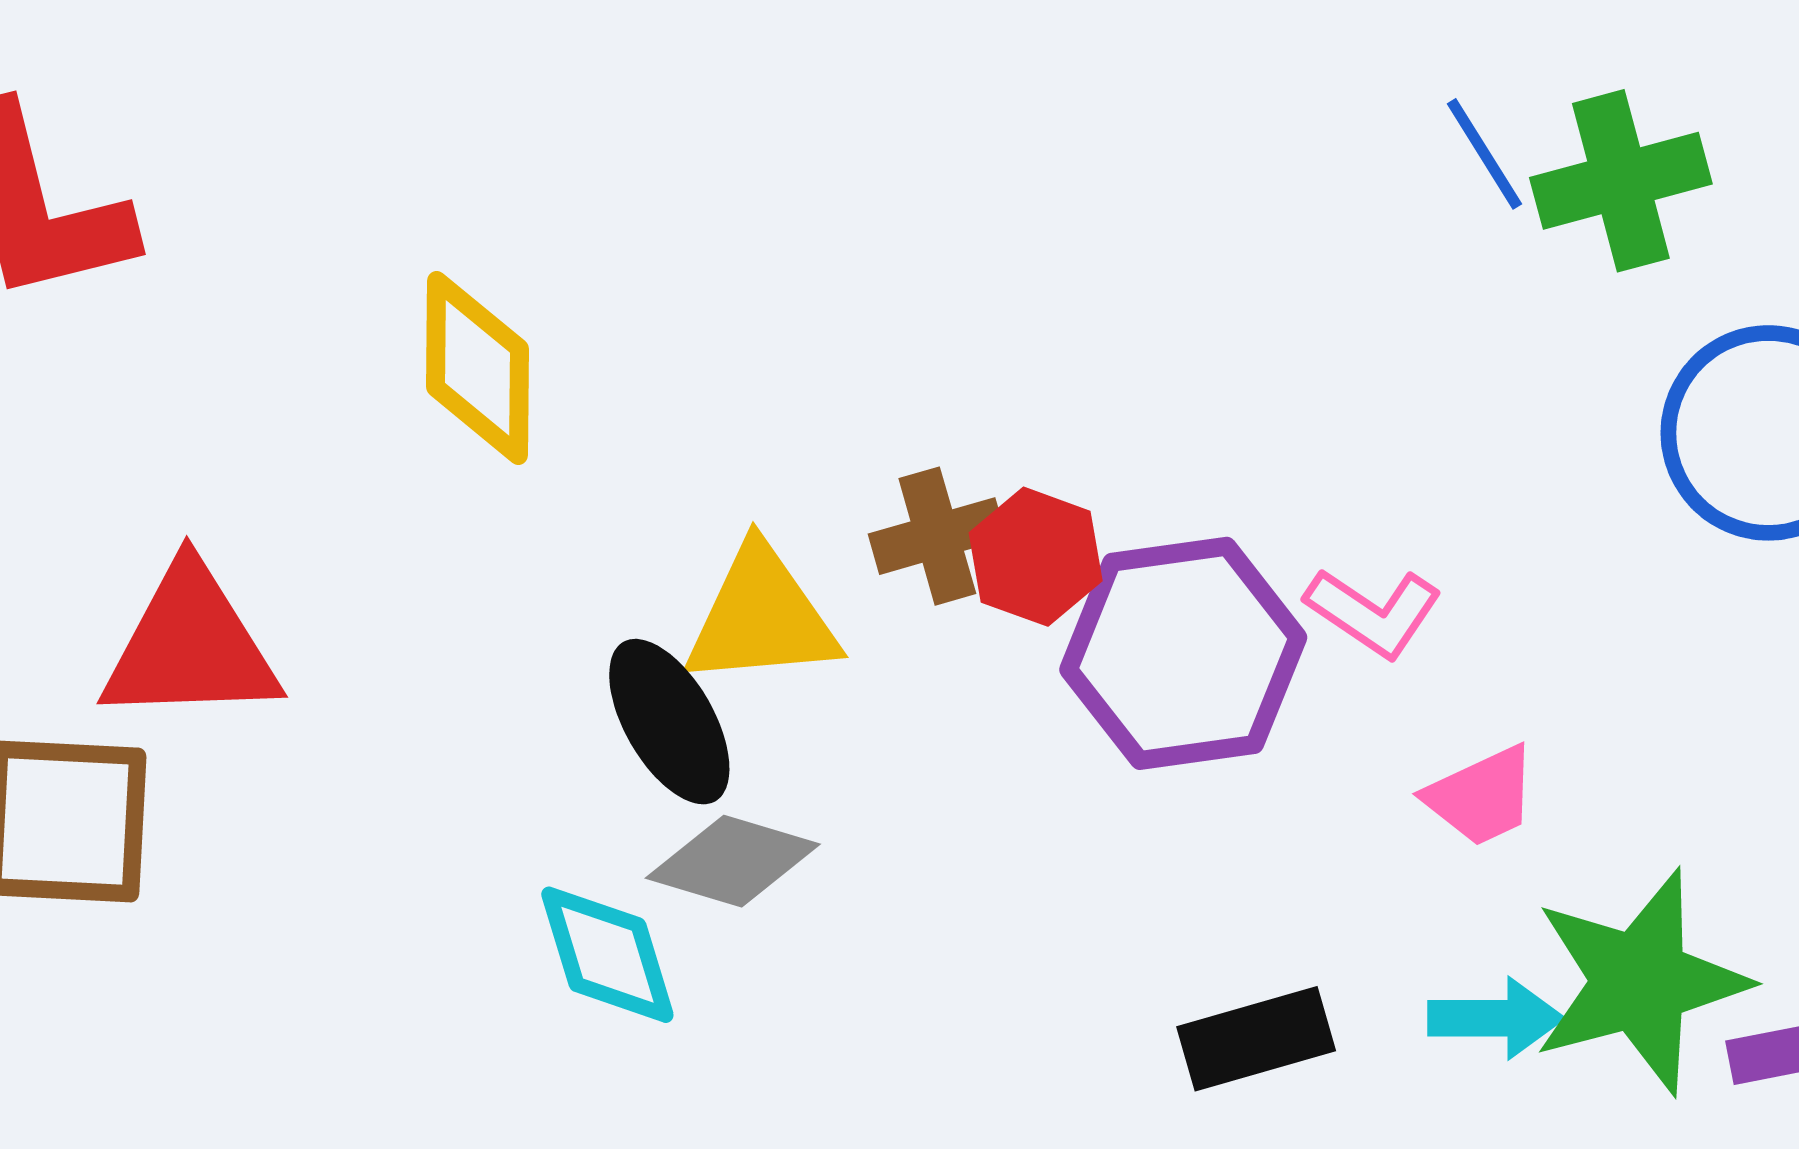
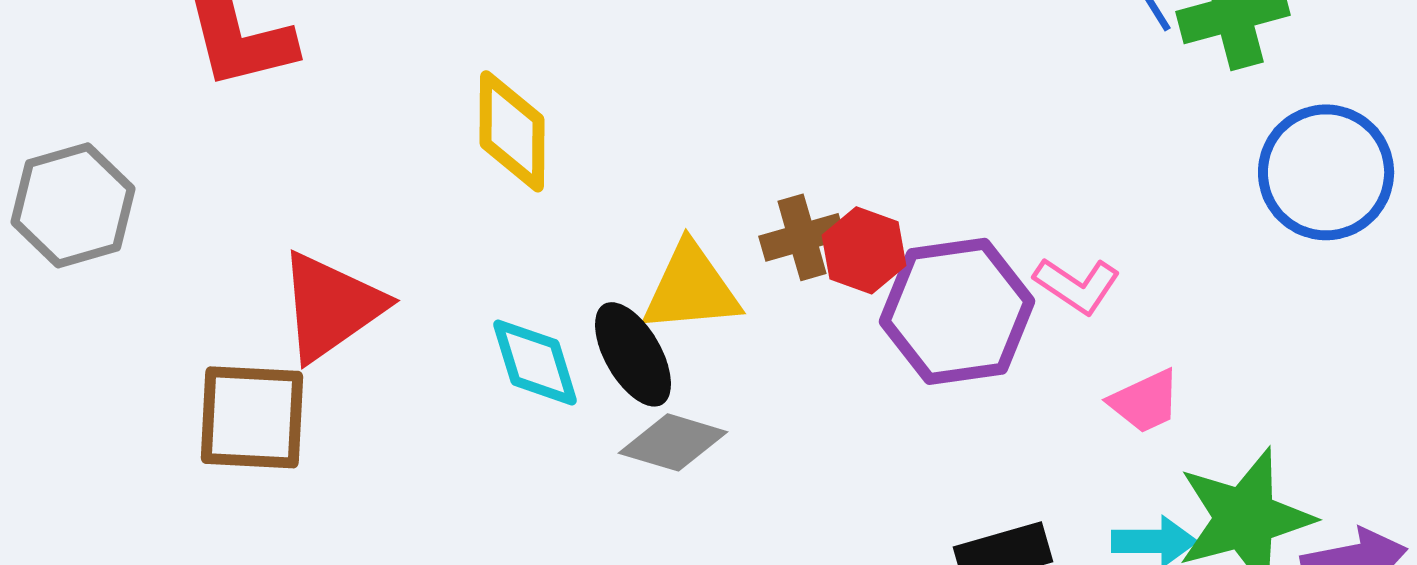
red triangle: (190, 645) -> (331, 306), turned -33
cyan diamond: (607, 955) -> (535, 362), moved

